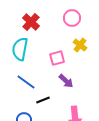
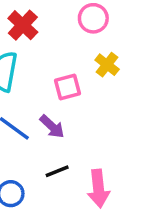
purple arrow: (66, 81) -> (52, 127), moved
black line: (43, 100) -> (57, 171), moved

